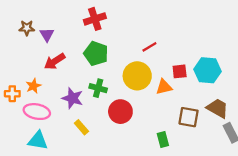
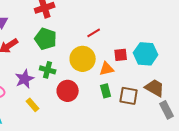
purple star: (73, 98) -> (25, 79), turned 30
green rectangle: (163, 139) -> (106, 91), moved

